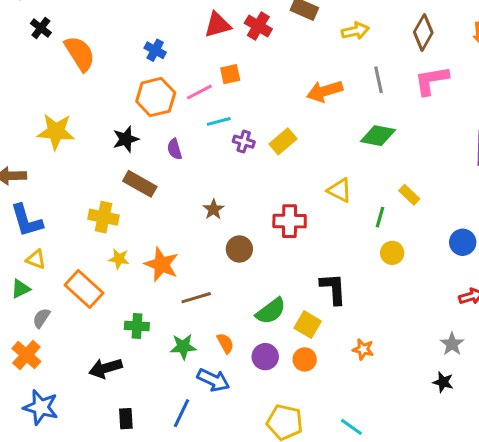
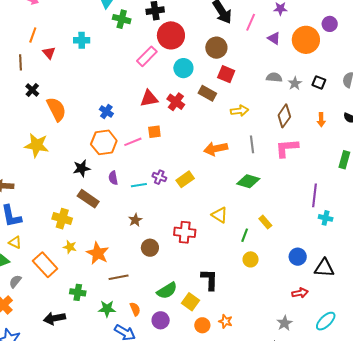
cyan line: (219, 121) -> (139, 185), moved
yellow star: (56, 132) -> (37, 145), moved
orange circle: (305, 359) -> (202, 325), moved

